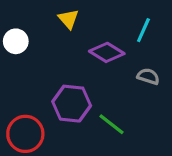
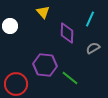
purple diamond: (107, 52) -> (67, 33), turned 60
gray semicircle: (148, 76) -> (93, 48), turned -48

